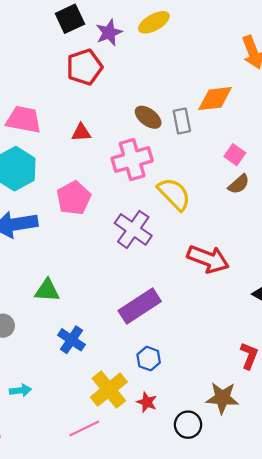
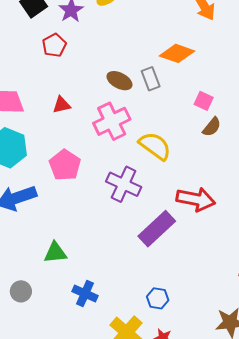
red pentagon: (84, 67) -> (54, 45), size x0.7
orange diamond: (215, 99) -> (177, 53), turned 36
purple rectangle: (140, 306) -> (157, 229), moved

